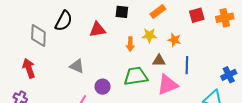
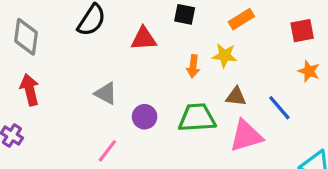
gray diamond: (38, 35) -> (26, 37), moved
orange star: (174, 40) -> (309, 71), moved
blue line: (187, 65) -> (279, 108), turned -48
purple circle: (103, 87) -> (145, 117), moved

